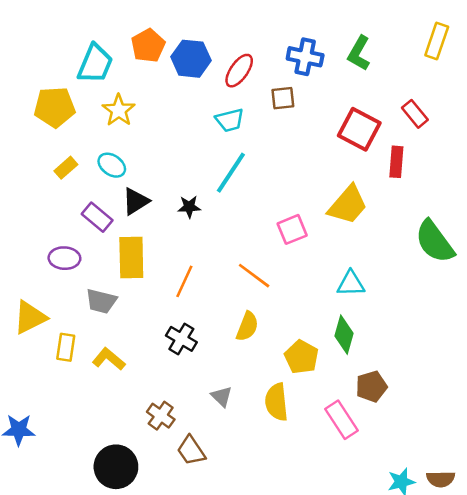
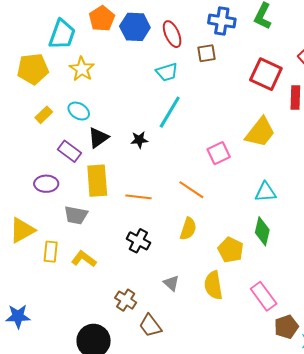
red ellipse: (239, 71) -> (172, 34), turned -56
orange line: (184, 281) -> (139, 197), turned 75
brown pentagon: (371, 387) -> (286, 327), moved

